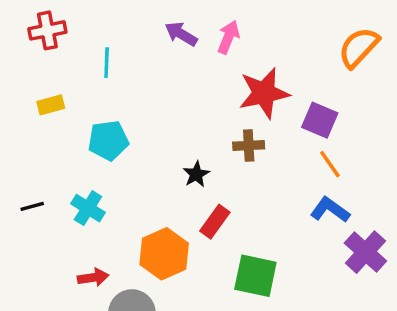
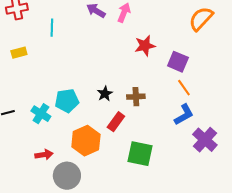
red star: (264, 93) -> (145, 46), size x0.7
cyan pentagon: (108, 140) -> (67, 101), moved
brown cross: (249, 146) -> (136, 97), moved
blue L-shape: (330, 210) -> (184, 115), turned 115

